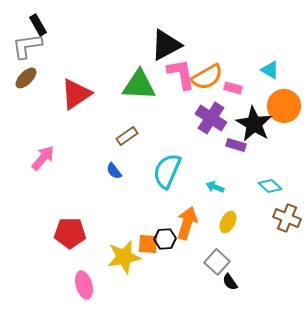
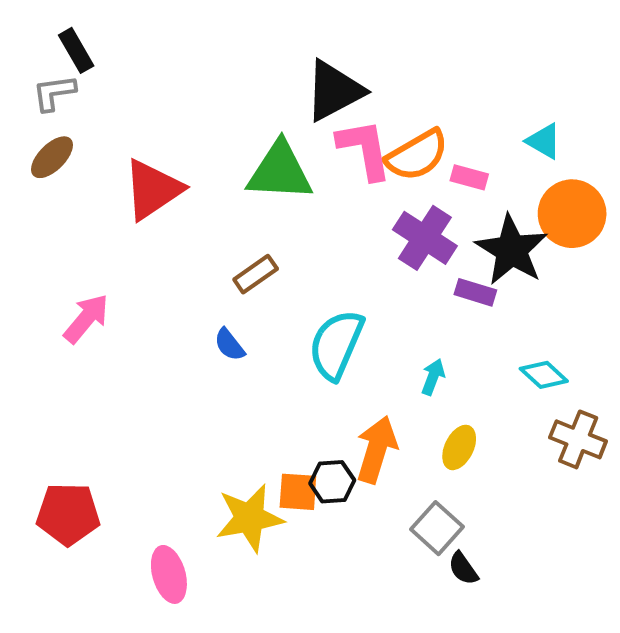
gray L-shape: (27, 46) -> (54, 93), size x0.7
cyan arrow: (215, 187) -> (433, 377), turned 90
red pentagon: (70, 233) -> (68, 514), moved

